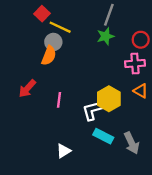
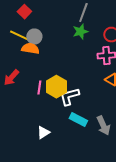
yellow line: (60, 27) -> (19, 36), moved
orange semicircle: (49, 56) -> (30, 49), turned -102
yellow hexagon: (109, 99) -> (56, 87), moved

